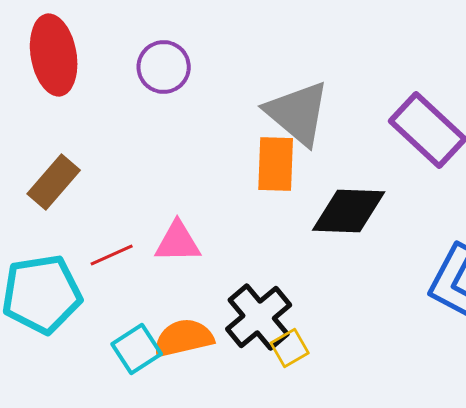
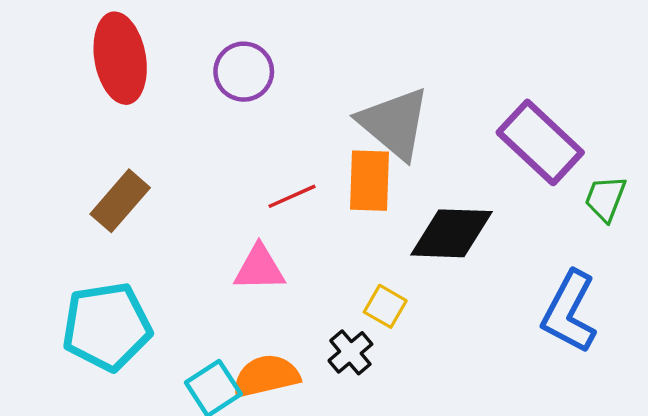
red line: (112, 255) -> (292, 196), moved
black cross: (259, 317) -> (350, 352), size x0.6
yellow square: (290, 348) -> (385, 306), moved, turned -30

